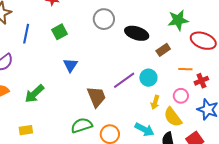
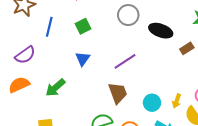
blue triangle: (70, 65) -> (83, 59), moved
cyan circle: (148, 78) -> (152, 103), moved
purple line: (124, 80) -> (125, 61), moved

